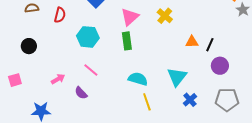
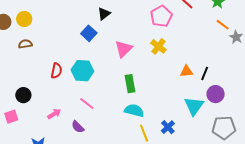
red semicircle: (60, 15) -> (56, 71), moved
green rectangle: (127, 41) -> (130, 84), moved
black circle: (29, 46) -> (23, 95), moved
cyan triangle: (177, 77) -> (194, 106), moved
blue cross: (190, 100) -> (168, 127), moved

